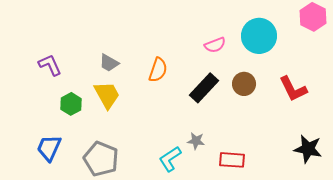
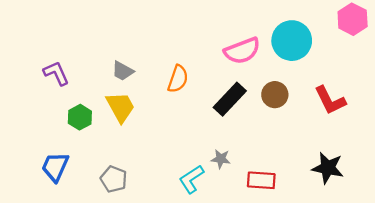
pink semicircle: (215, 45) -> (242, 51), size x1.5
black star: (308, 149) -> (328, 168), moved
gray pentagon: (101, 159) -> (114, 179), size x0.7

